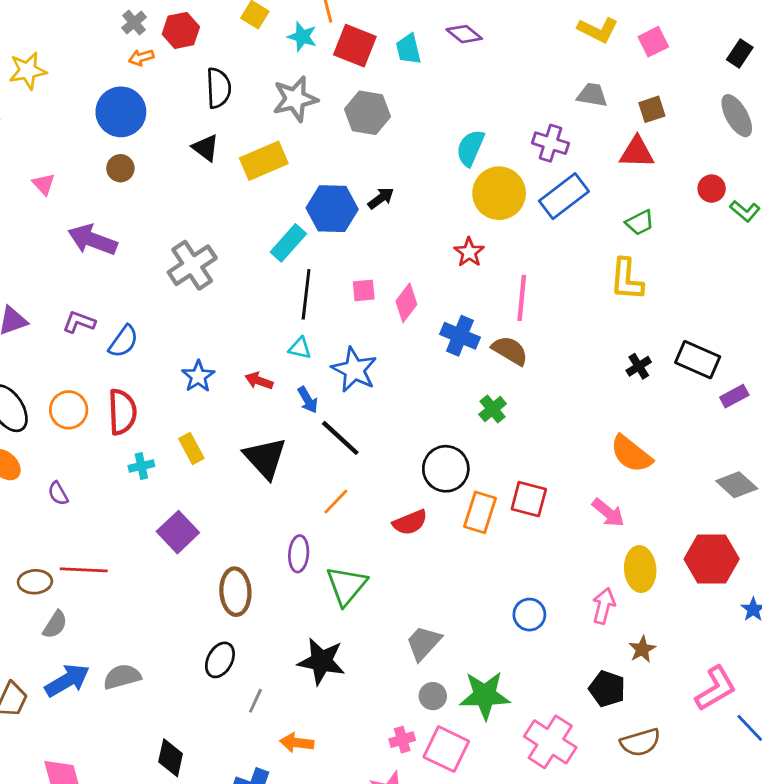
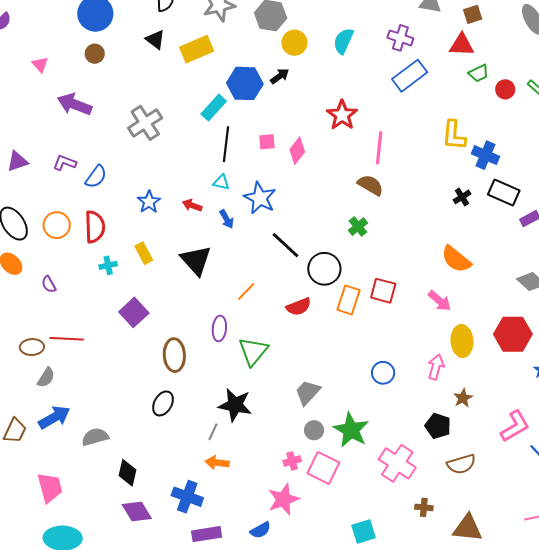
red circle: (712, 189) -> (505, 89), moved
yellow circle: (499, 193) -> (294, 43), moved, size x0.7
green trapezoid: (640, 223) -> (479, 73), moved
red star: (469, 252) -> (342, 115), size x1.4
blue cross: (460, 336) -> (486, 155), moved
black line: (340, 438) -> (286, 245), moved
gray semicircle: (122, 677) -> (95, 437), moved
green star: (485, 695) -> (351, 430), turned 30
gray line: (255, 701) -> (213, 432), moved

